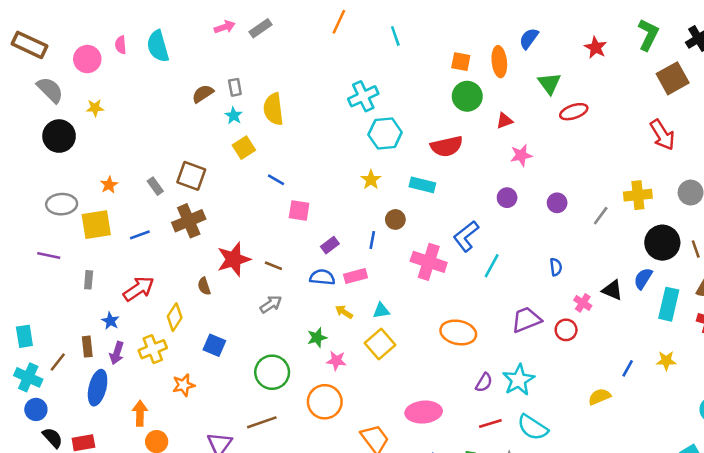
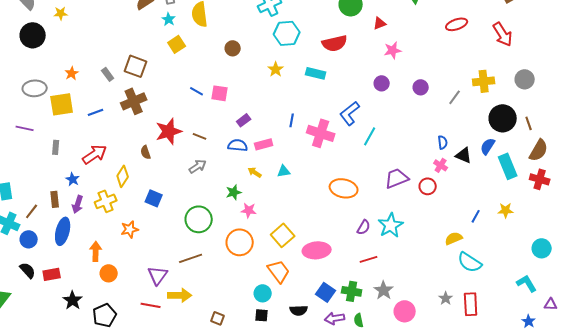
red ellipse: (574, 112) -> (457, 24), moved
blue line: (276, 180) -> (197, 91), moved
brown circle: (395, 219) -> (233, 48), moved
blue line: (372, 240) -> (292, 120), moved
blue semicircle: (556, 267) -> (443, 142), moved
cyan rectangle: (669, 304) -> (508, 166), turned -35
yellow square: (380, 344) -> (283, 235), moved
blue circle: (36, 409) -> (29, 239), moved
cyan semicircle: (533, 427) -> (470, 262), moved

